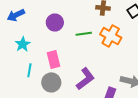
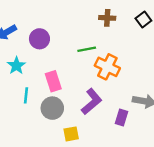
purple circle: (55, 23) -> (39, 39), moved
orange cross: (111, 36) -> (107, 67), moved

